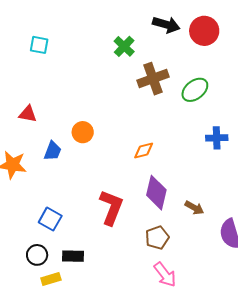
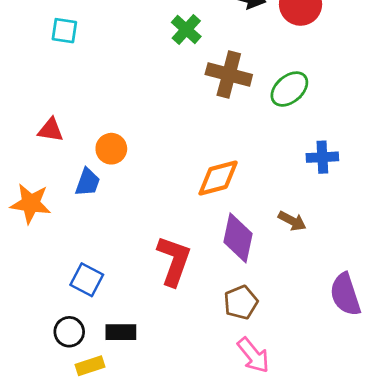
brown cross: (153, 79) -> (229, 75), turned 36
orange circle: (83, 132) -> (111, 149), moved
orange diamond: (144, 151) -> (218, 178), size x1.5
brown arrow: (194, 208) -> (292, 221), moved

